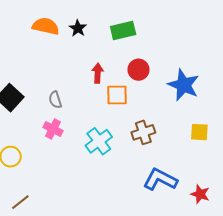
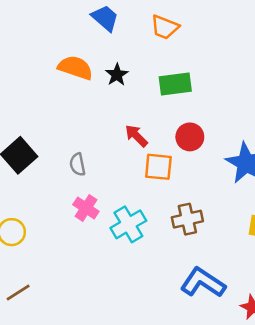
red arrow: (98, 73) -> (136, 136), turned -54
pink cross: (53, 129) -> (86, 208), moved

